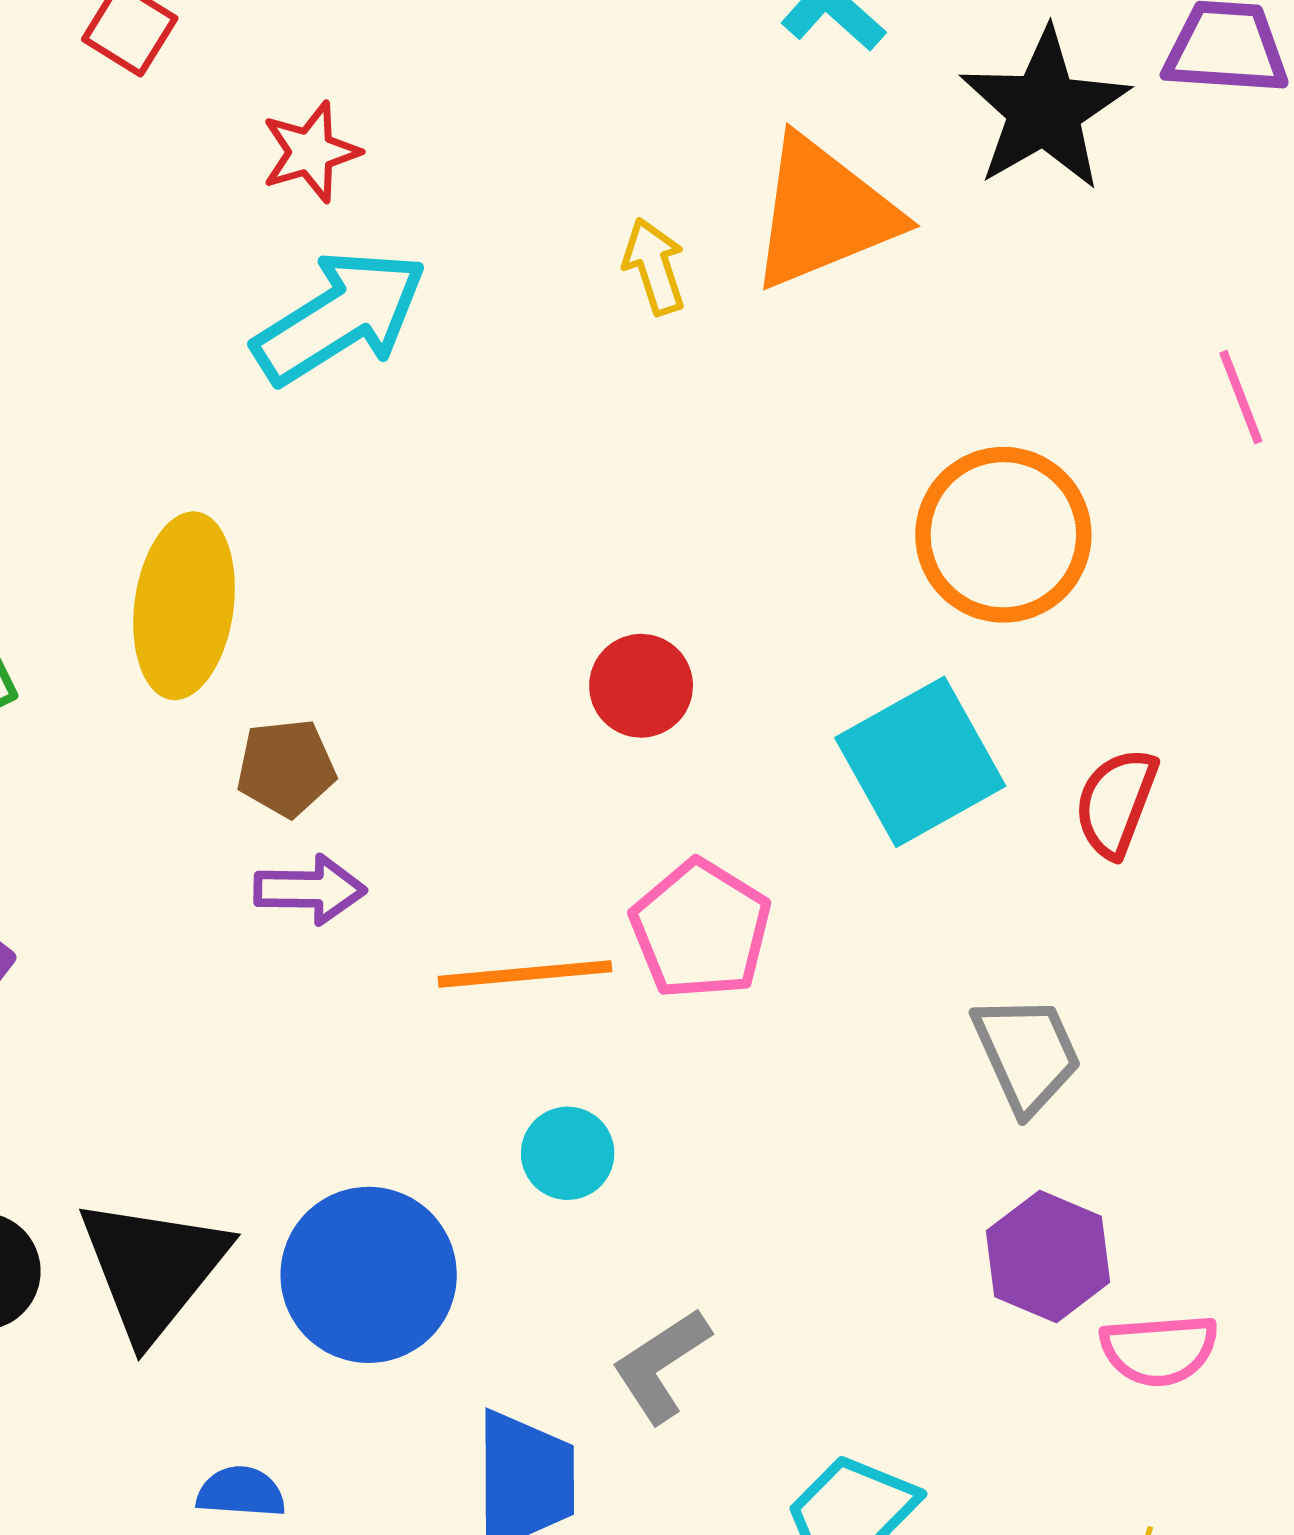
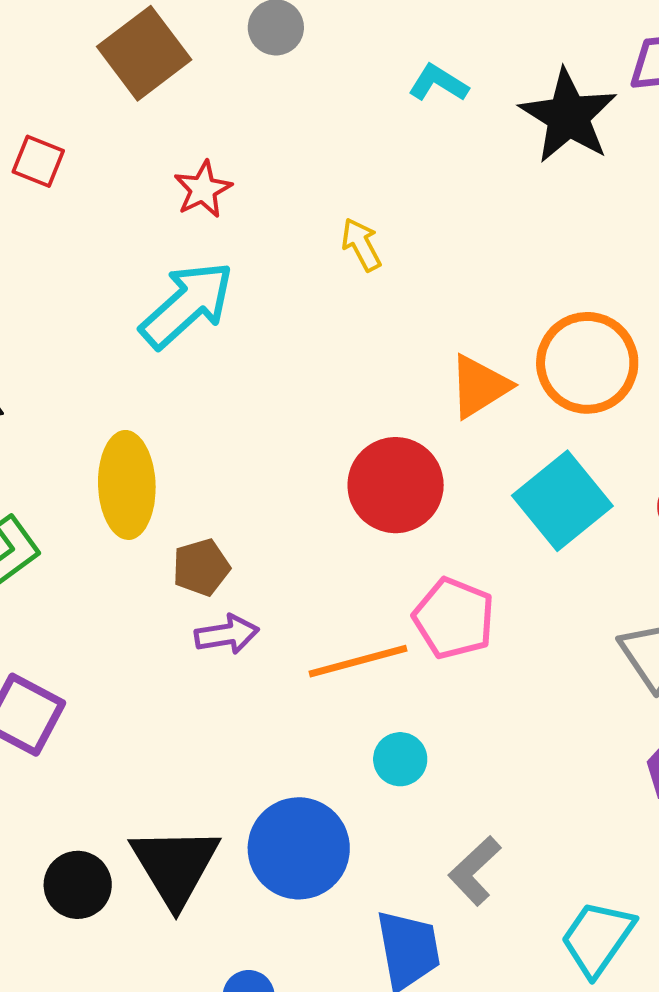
red star: (311, 152) -> (203, 189), moved
orange triangle: (823, 213) -> (479, 386), moved, size x0.7
red circle: (641, 686) -> (396, 485), size x1.6

